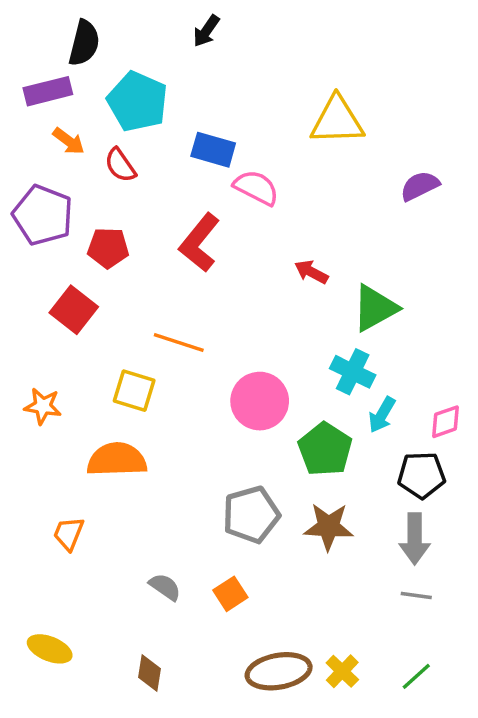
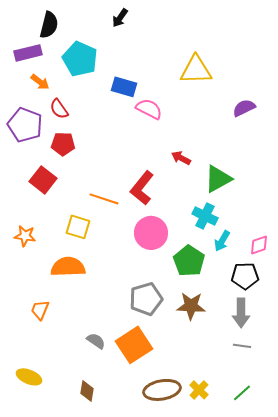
red semicircle: (120, 165) -> (59, 109), moved
red L-shape: (199, 243) -> (142, 188), moved
orange square: (230, 594) -> (134, 345), size x1.8

